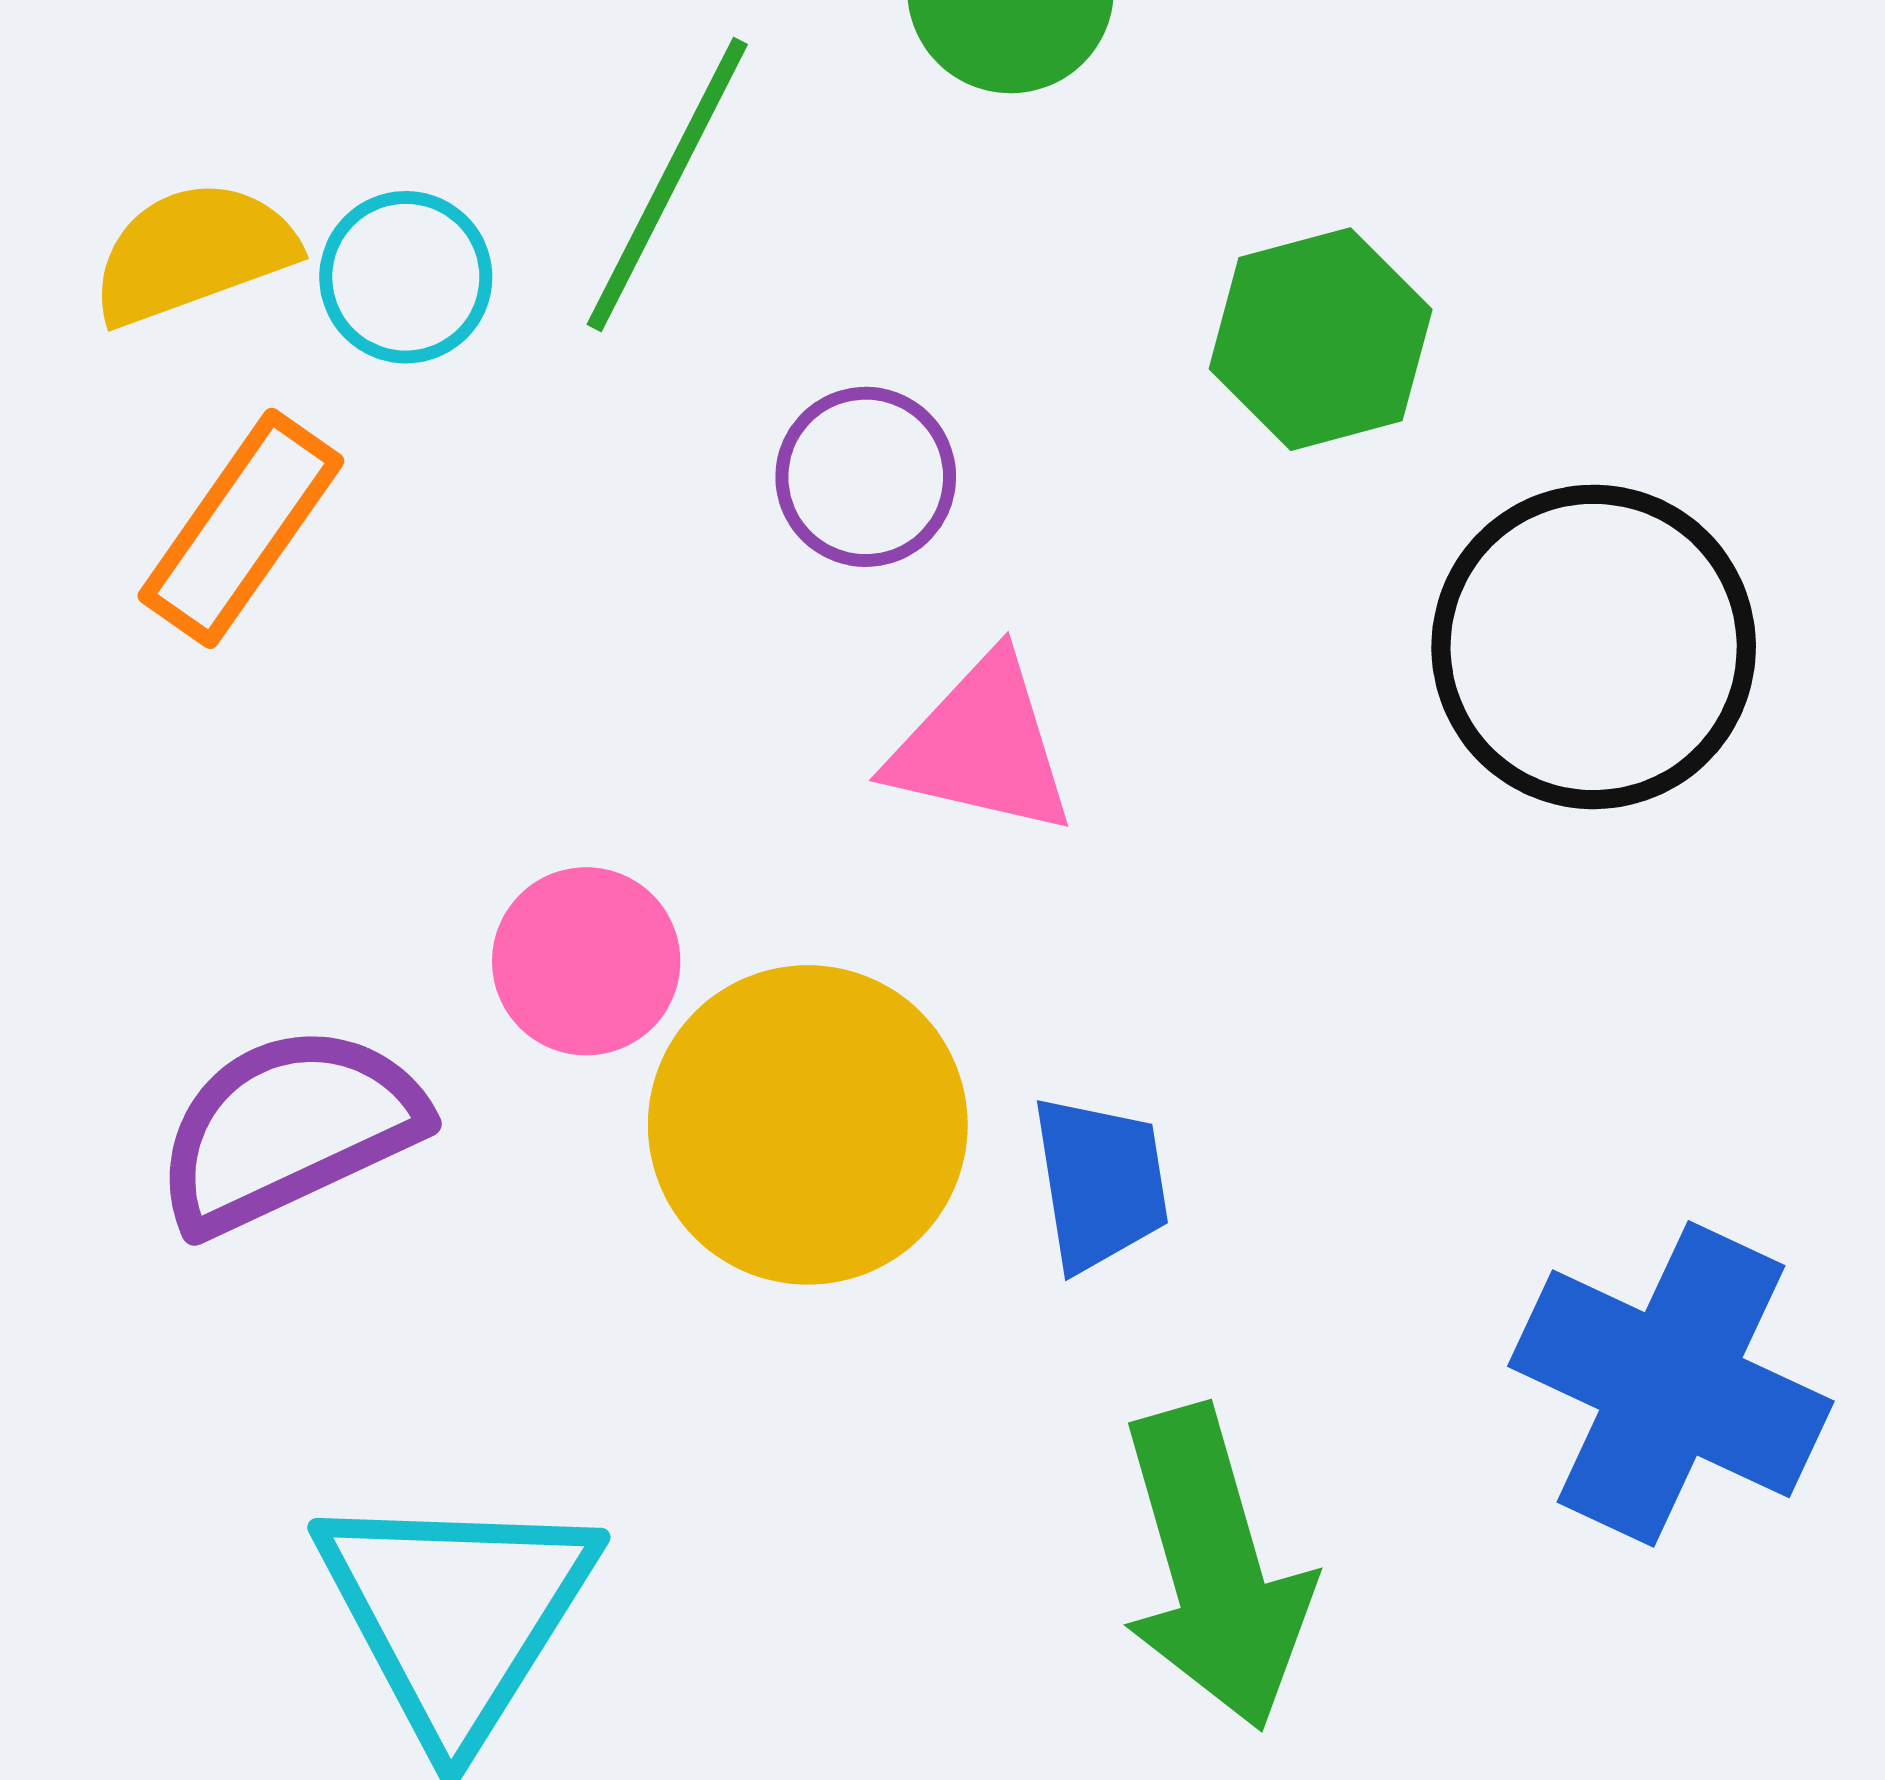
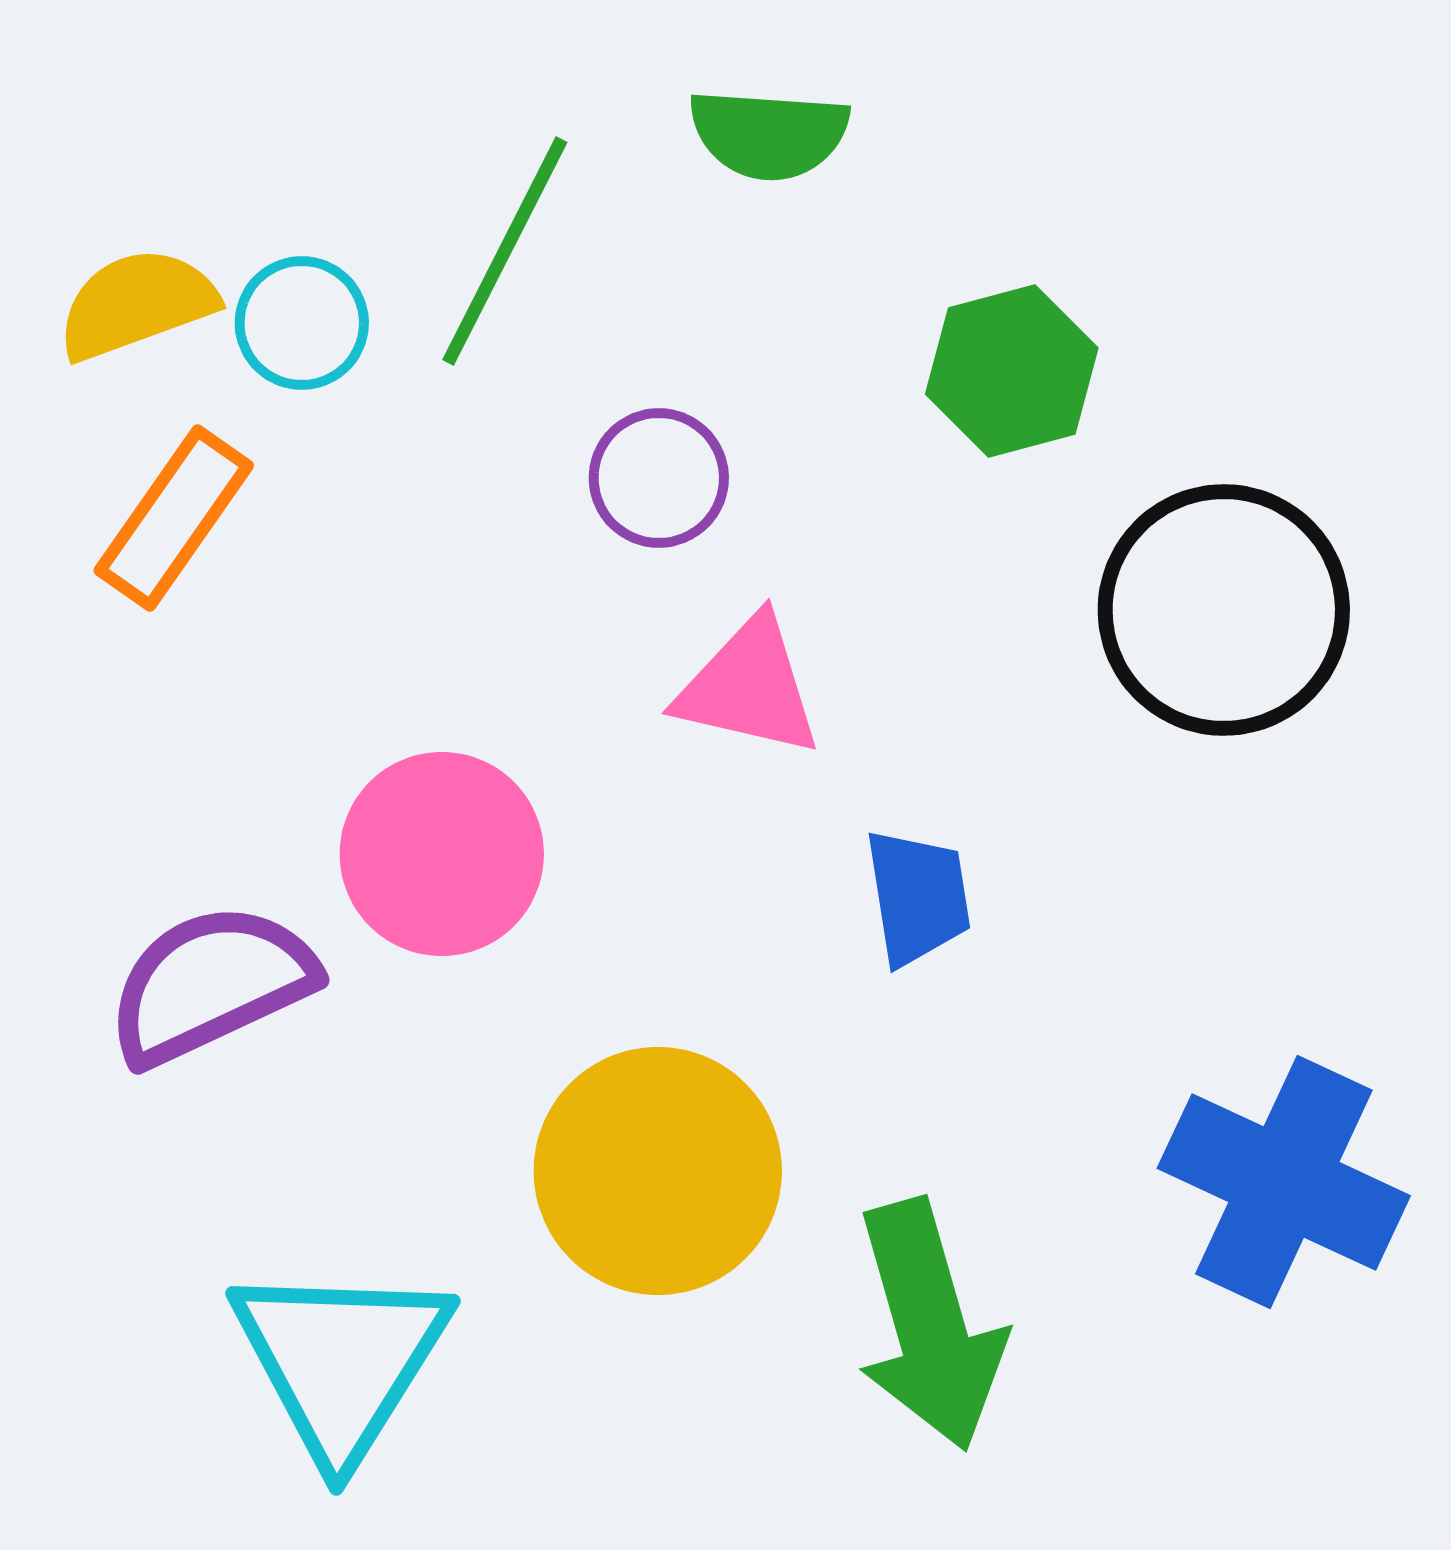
pink circle: (586, 961) -> (442, 854), size x1.4
yellow circle: (808, 1125) -> (658, 1171), moved
blue trapezoid: (1100, 1183) -> (918, 897), moved

